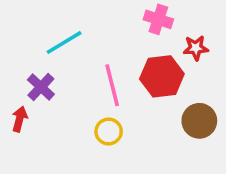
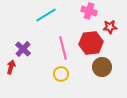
cyan line: (64, 43) -> (46, 15), moved
brown circle: (199, 121) -> (102, 67), moved

